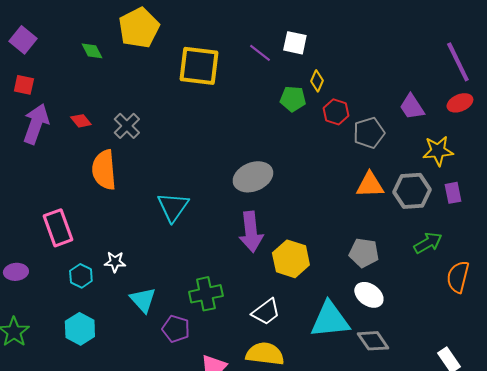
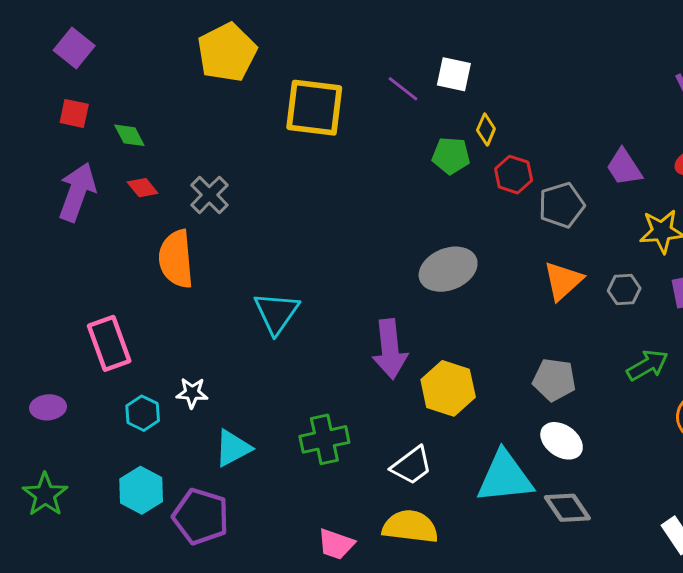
purple square: (23, 40) -> (74, 48), moved
green diamond: (92, 51) -> (129, 135), moved
red square: (24, 85) -> (74, 113), moved
gray ellipse: (253, 177) -> (448, 269), moved
orange triangle: (370, 185) -> (563, 281), turned -40
gray hexagon: (412, 191) -> (624, 290), size x0.6
cyan triangle: (143, 300) -> (233, 448), turned 44
purple pentagon: (176, 329) -> (201, 516), moved, size x1.4

